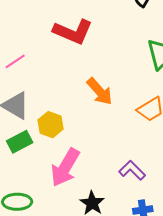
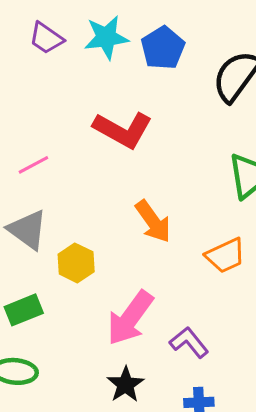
green rectangle: (20, 142) -> (24, 310), moved
pink arrow: (65, 167) -> (130, 318), moved

